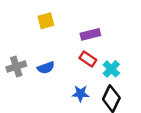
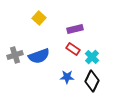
yellow square: (46, 21) -> (39, 18), turned -32
blue semicircle: (46, 68) -> (39, 56), size x1.5

